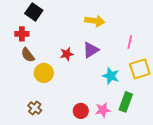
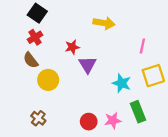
red cross: (22, 34) -> (35, 37), moved, turned -32
purple triangle: (91, 50) -> (88, 65), moved, turned -30
red star: (67, 54) -> (72, 47), moved
green rectangle: (126, 102) -> (138, 112), turned -42

